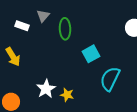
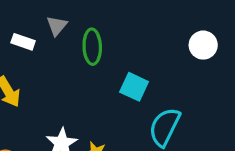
cyan square: (91, 54) -> (134, 87), turned -36

